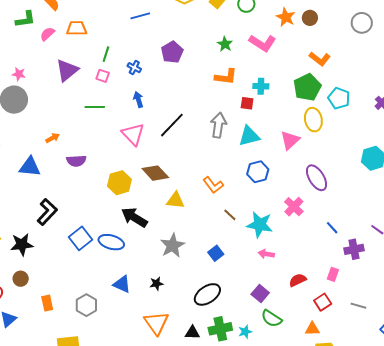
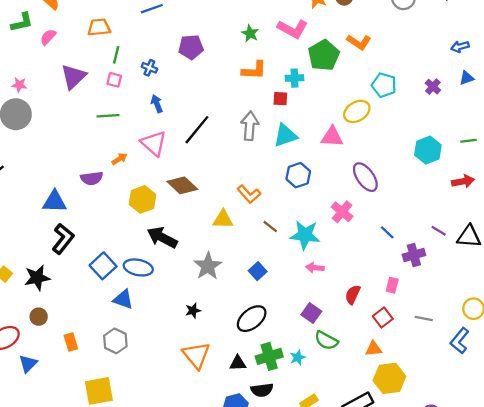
orange trapezoid: (77, 28) -> (99, 27), moved
purple pentagon: (172, 52) -> (191, 47), turned 30
green pentagon: (307, 87) -> (324, 55), moved
yellow ellipse: (313, 120) -> (357, 111), turned 75
orange arrow: (53, 138) -> (119, 159), moved
pink triangle: (290, 140) -> (332, 137), turned 50
blue triangle: (30, 167) -> (55, 202), moved
yellow triangle: (175, 200) -> (223, 219), moved
red semicircle: (298, 280) -> (353, 295), turned -36
blue triangle: (122, 284) -> (123, 299), moved

